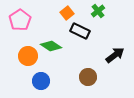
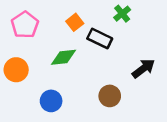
orange square: (67, 13) -> (75, 22), moved
green diamond: (51, 46) -> (64, 57), turned -40
orange circle: (28, 56) -> (16, 70), moved

